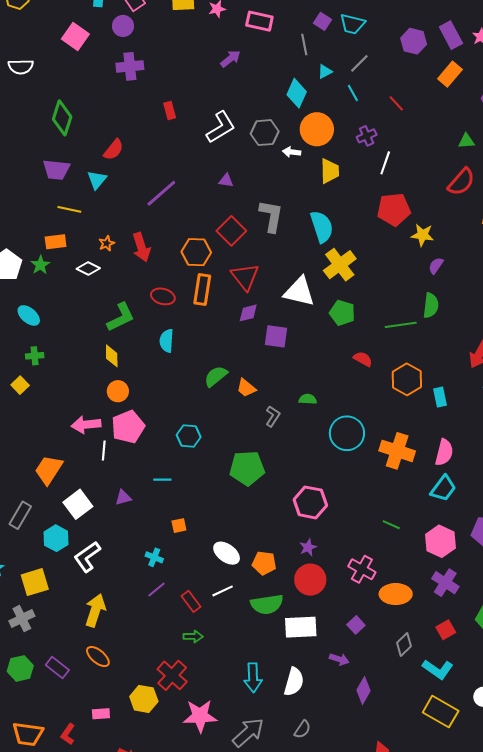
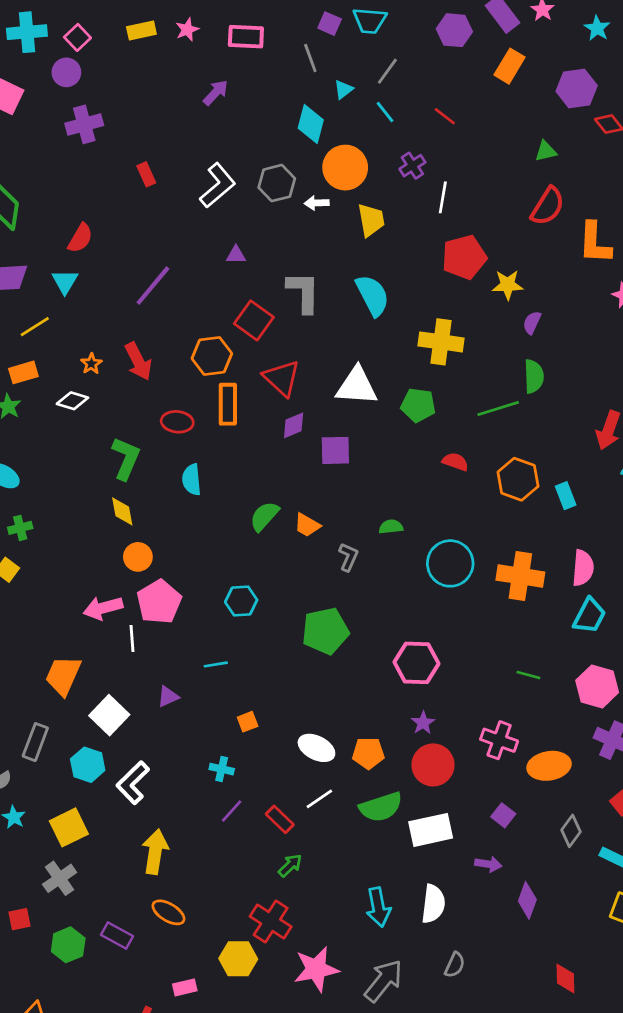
yellow line: (69, 209) -> (35, 327), turned -35
yellow cross: (340, 265) -> (441, 342), moved, turned -36
green L-shape: (121, 317) -> (126, 458), turned -32
green arrow: (193, 636) -> (290, 865), turned -36

